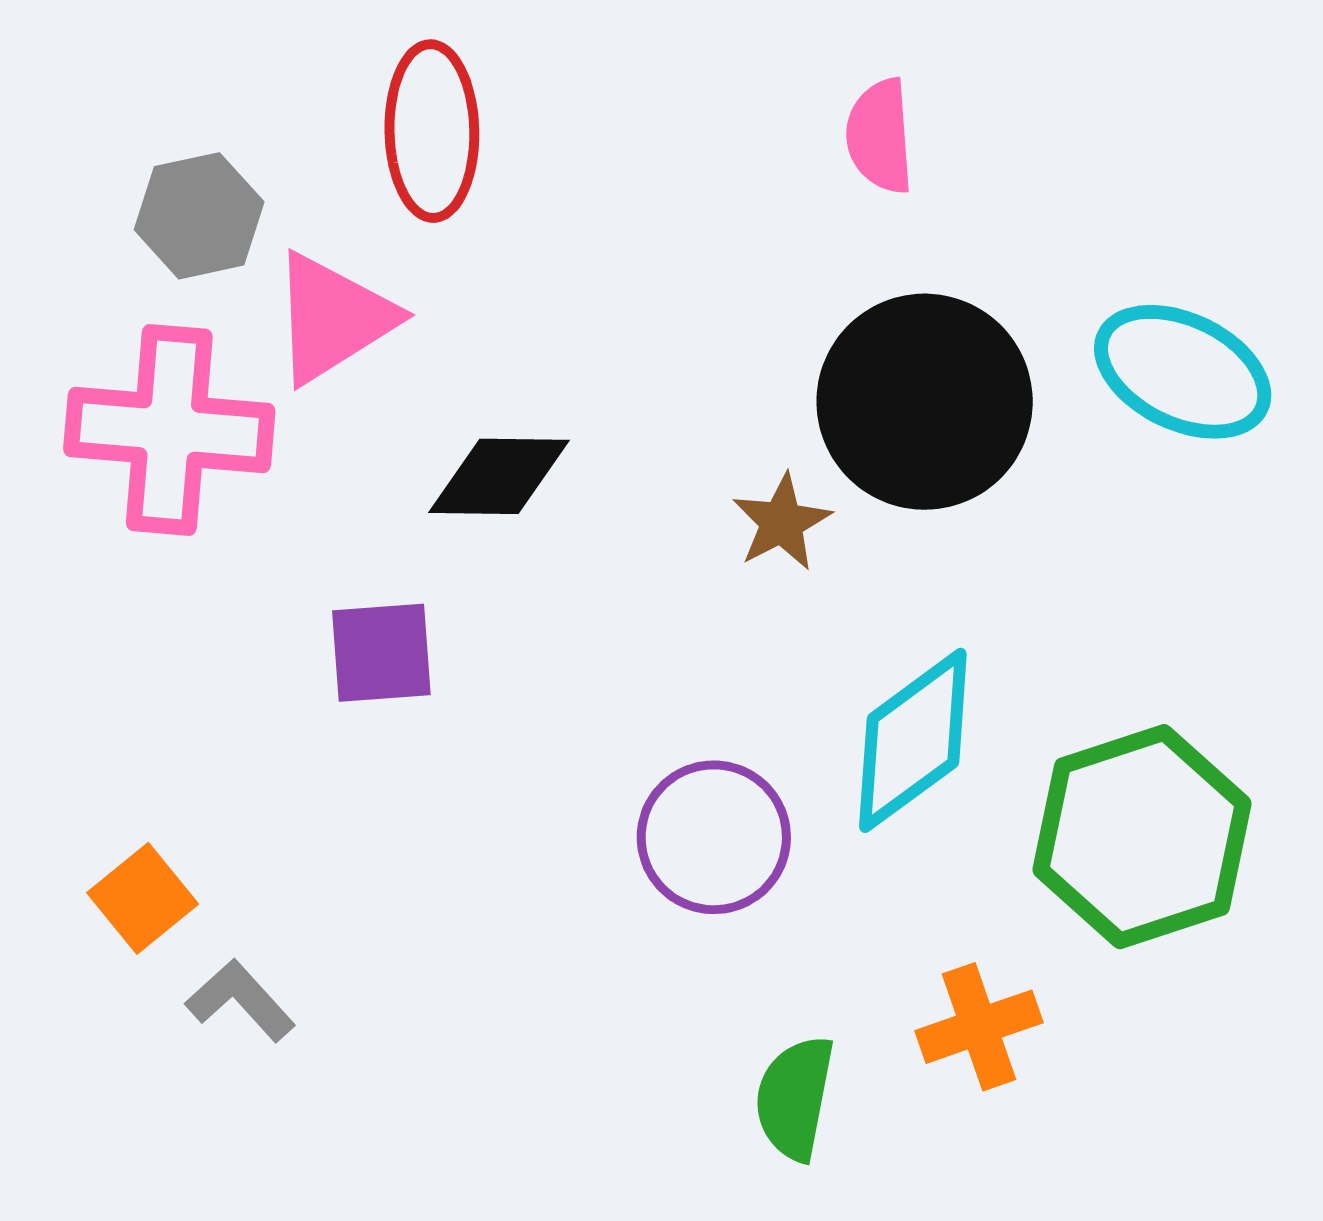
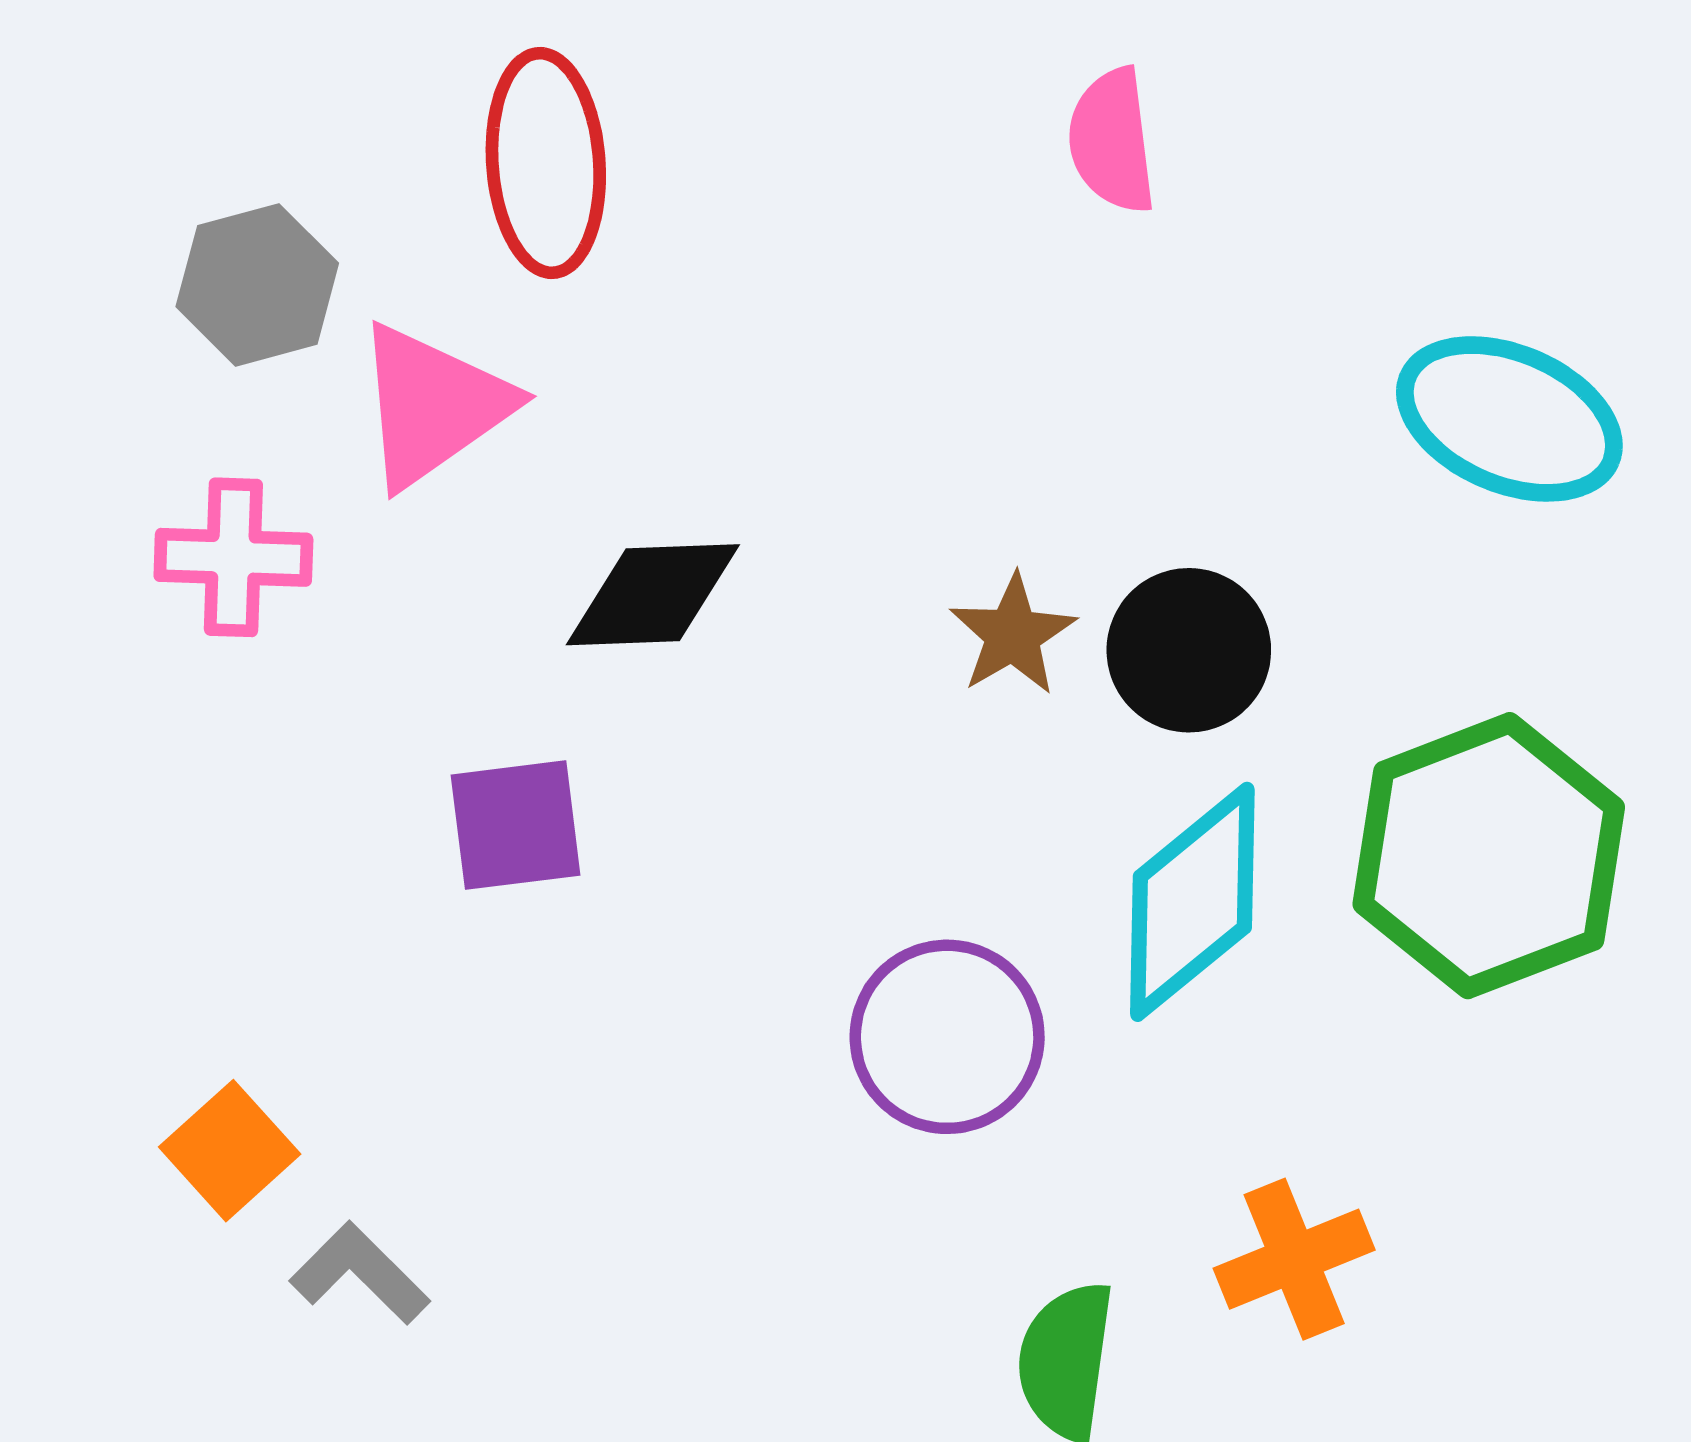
black circle: (925, 402) -> (1189, 650), moved, size x0.6
pink cross: (169, 430) -> (233, 557), size x0.6
green hexagon: (1142, 837) -> (1489, 856), moved

